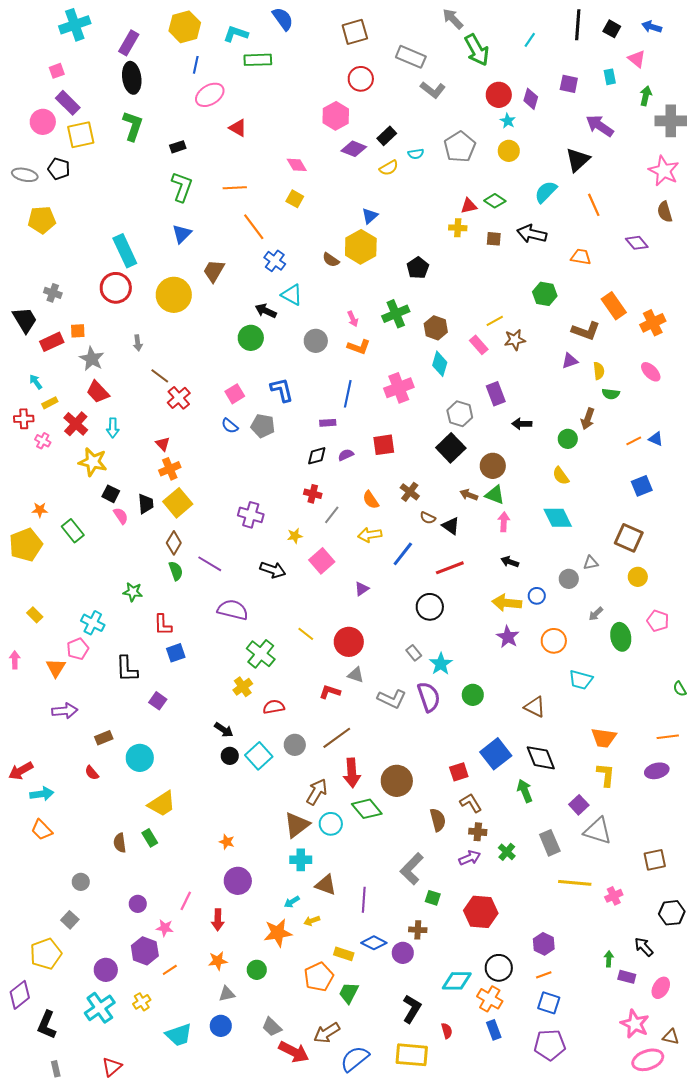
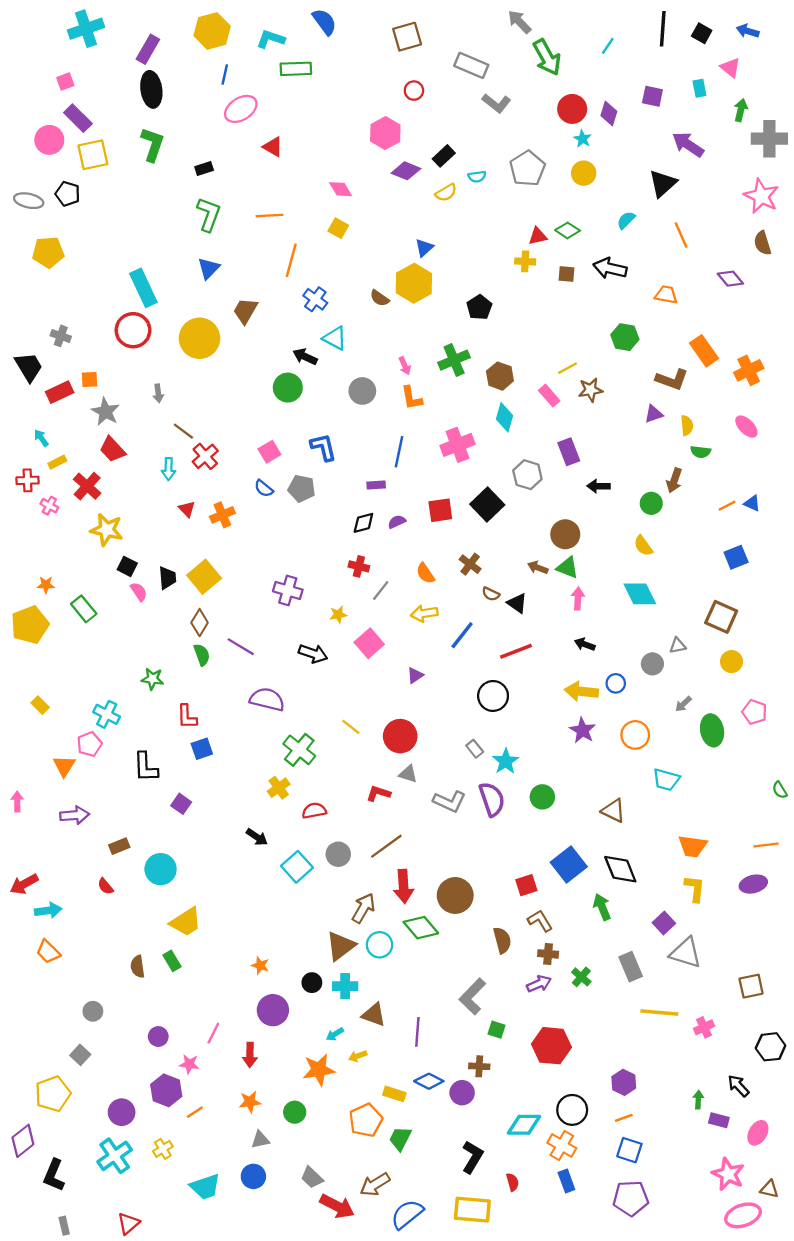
red circle: (361, 79) -> (414, 91), size x0.7
cyan semicircle: (546, 192) -> (626, 220), size x0.7
orange line: (254, 227) -> (291, 260), turned 52
orange L-shape: (359, 347) -> (412, 398), turned 60
cyan arrow: (113, 428) -> (169, 469), moved
black square: (451, 448) -> (487, 504), moved
orange cross: (170, 469) -> (222, 515), moved
pink arrow: (15, 660) -> (17, 801), moved
black circle: (230, 756) -> (312, 983), moved

